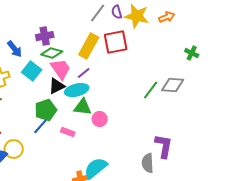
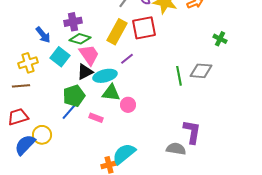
purple line: (84, 73) -> (127, 59), moved
green line: (151, 90) -> (179, 76), turned -48
gray semicircle: (148, 163) -> (176, 149), turned 102

